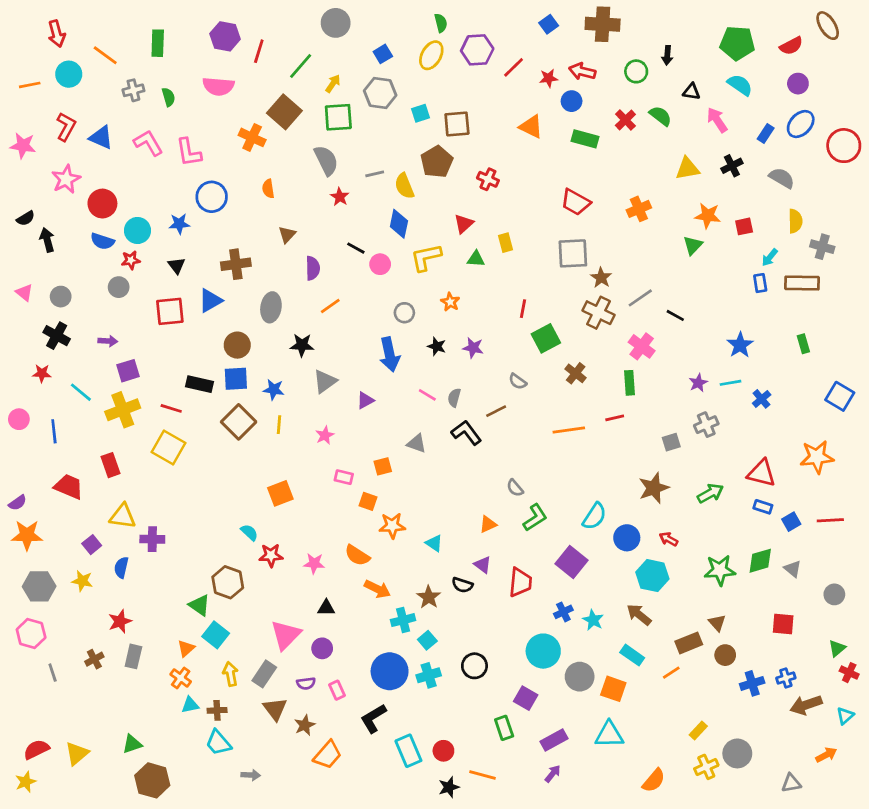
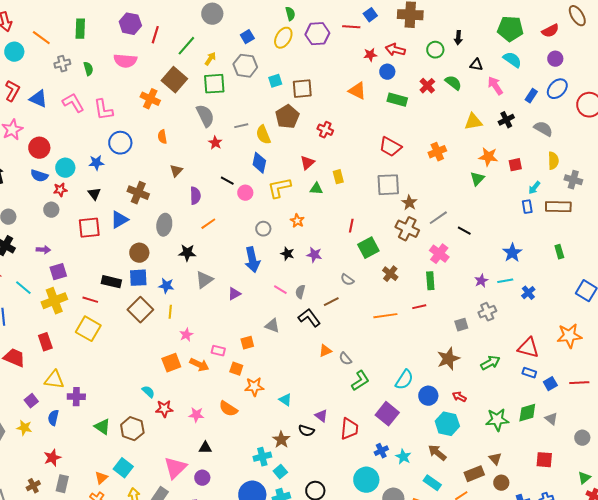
red line: (514, 67) -> (351, 27), moved, turned 48
brown cross: (236, 264) -> (138, 193), turned 30
pink star: (325, 435) -> (186, 335), moved
orange triangle: (488, 524) -> (325, 351), moved
orange arrow: (377, 589) -> (199, 365), moved
green triangle: (199, 605) -> (102, 427), moved

